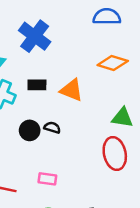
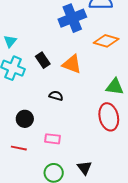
blue cross: (35, 36) -> (72, 18), moved, turned 32
black rectangle: (37, 85) -> (43, 60), turned 56
black circle: (30, 130) -> (25, 119), moved

